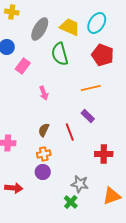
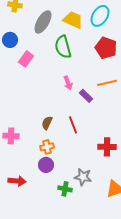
orange line: (91, 88) -> (107, 83), moved
pink arrow: (44, 93) -> (68, 83), moved
purple rectangle: (88, 116) -> (86, 96), moved
green cross: (71, 202) -> (65, 189), moved, turned -32

